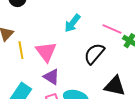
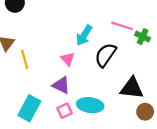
cyan arrow: (72, 23) -> (84, 35), moved
pink triangle: (46, 52) -> (68, 59), moved, size x0.6

